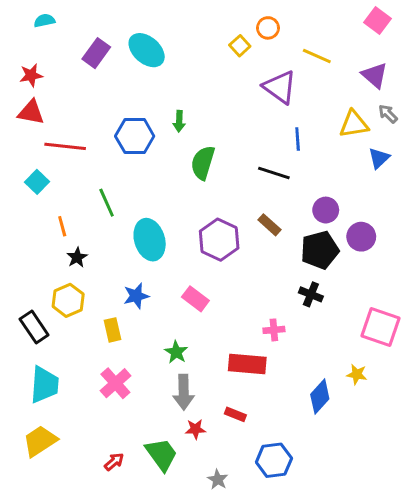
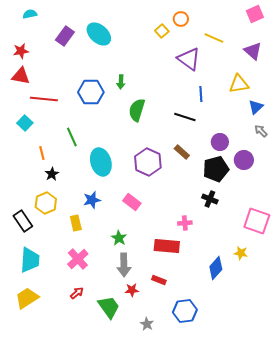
pink square: (378, 21) -> (255, 14), turned 30
gray arrow: (388, 114) -> (261, 131), moved
red arrow: (114, 462) -> (77, 293), moved

